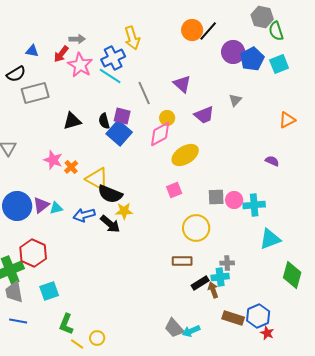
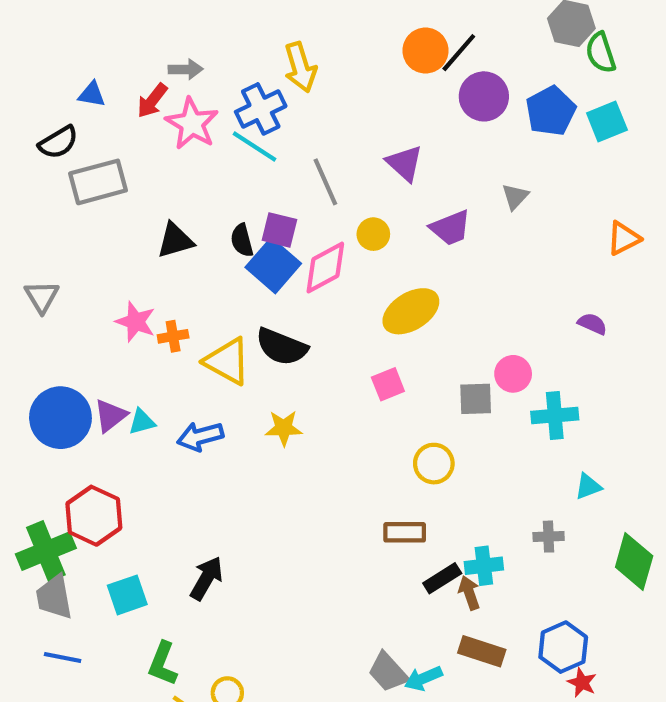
purple circle: (233, 52) -> (484, 96), moved
pink diamond: (160, 134) -> (325, 267), moved
orange cross: (71, 167) -> (173, 336), turned 32
black semicircle: (110, 194) -> (282, 347), moved
pink circle: (234, 200) -> (513, 374), moved
black arrow: (110, 224) -> (206, 578), moved, turned -100
yellow circle: (196, 228) -> (434, 464), size x0.7
cyan triangle: (270, 239) -> (588, 486), size x0.6
gray cross: (227, 263) -> (549, 537), moved
brown rectangle: (233, 318) -> (482, 651), moved

